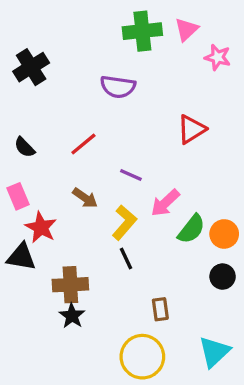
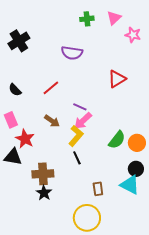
green cross: (142, 31) -> (87, 19), size x0.6
pink arrow: (165, 203) -> (83, 121), moved
cyan triangle: (214, 352) -> (130, 185), moved, turned -50

